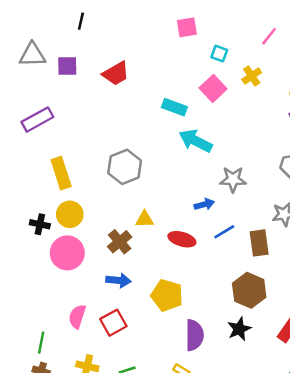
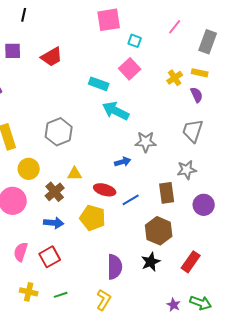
pink square: (187, 27) -> (109, 20), size x1.4
yellow cross: (252, 76) -> (175, 78), moved
yellow circle: (70, 214) -> (29, 169), moved
blue line: (224, 232) -> (131, 200), moved
yellow pentagon: (167, 295) -> (93, 218), moved

